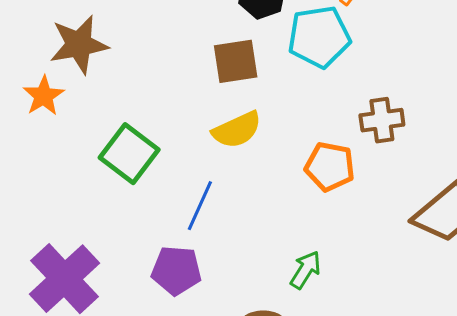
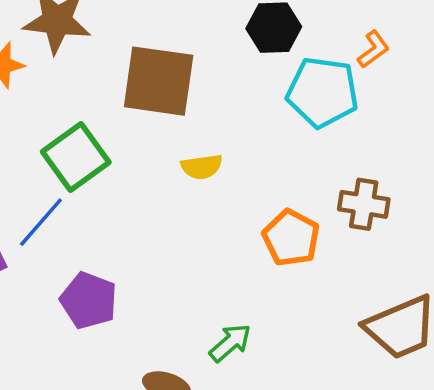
brown square: (236, 61) -> (159, 81), moved, size x1.4
yellow semicircle: (237, 130) -> (202, 167), size x0.7
blue line: (200, 206) -> (41, 222), moved

